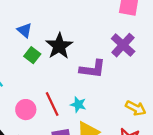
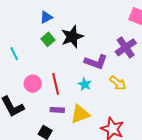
blue triangle: (25, 30) -> (46, 17), turned 40
cyan star: (78, 104) -> (85, 84), moved
yellow arrow: (136, 108) -> (118, 83), moved

